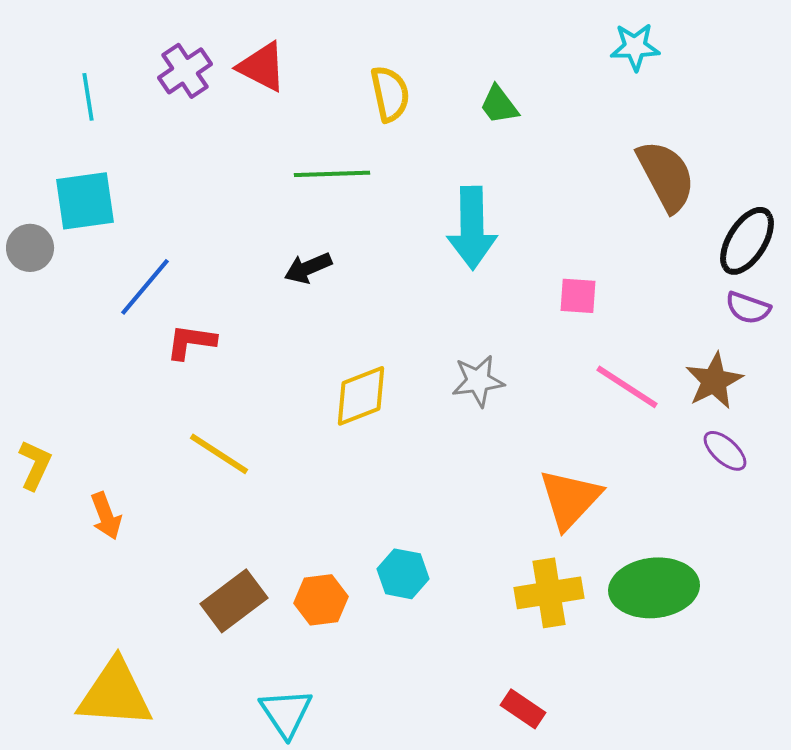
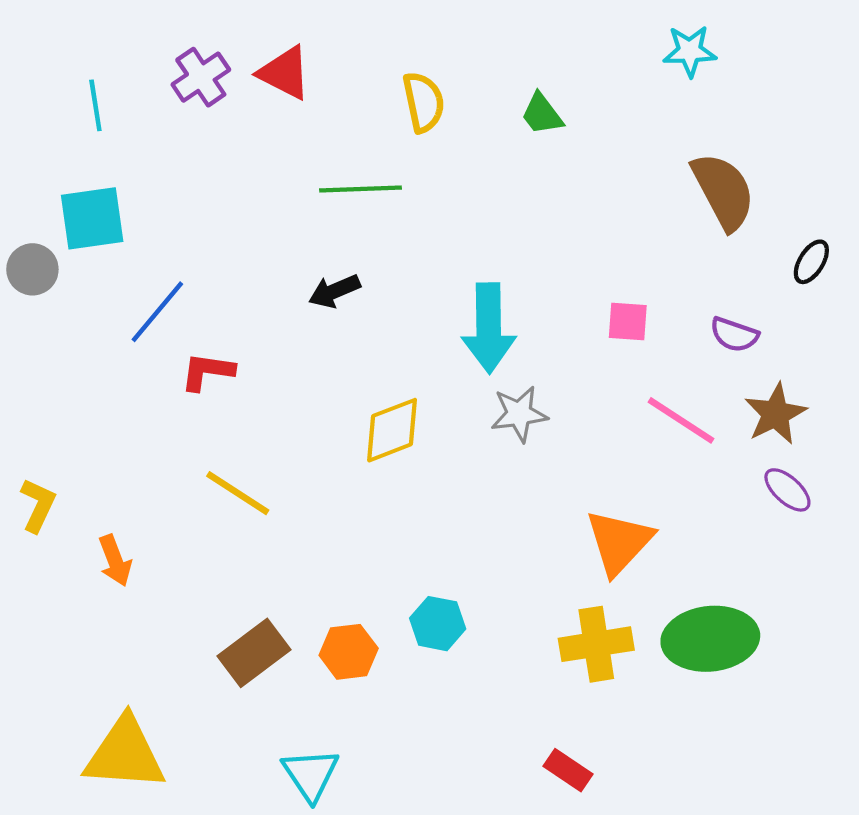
cyan arrow: (472, 228) -> (489, 328), moved
black ellipse: (747, 241) -> (811, 262), size x0.6
purple semicircle: (748, 308) -> (734, 335), moved

